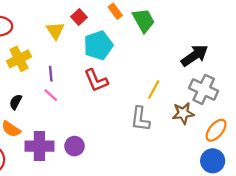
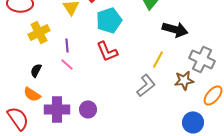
black arrow: (195, 55) -> (175, 29), moved, turned 50
gray L-shape: (140, 119) -> (146, 85), turned -135
blue circle: (213, 161) -> (193, 122), moved

